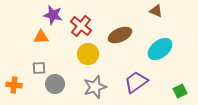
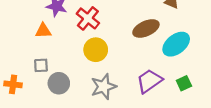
brown ellipse: (120, 35) -> (146, 28), moved
green square: (180, 91) -> (184, 83), moved

